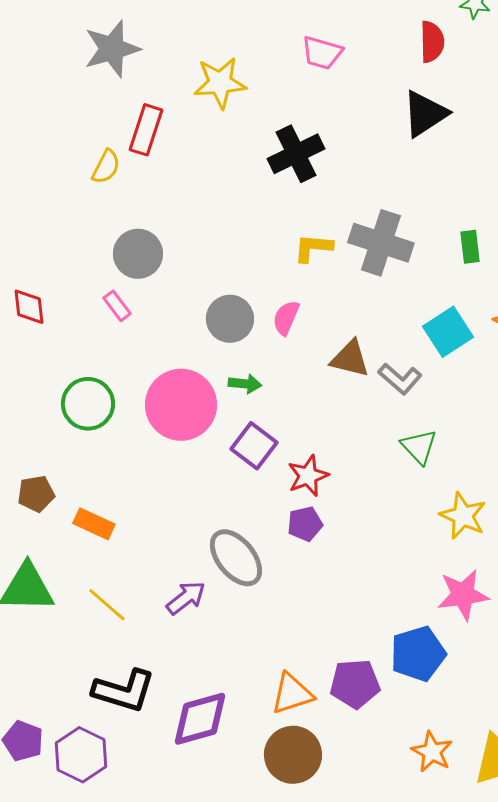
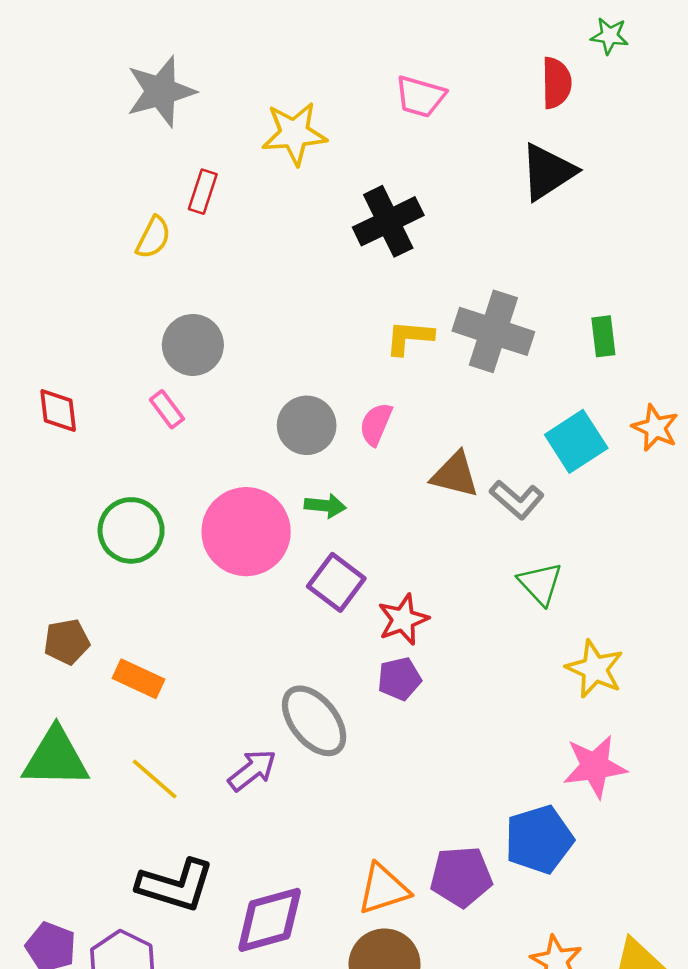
red rectangle: (146, 130) -> (203, 192), size x0.7

